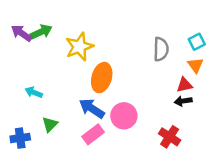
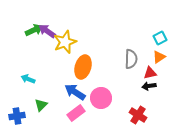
purple arrow: (21, 33) -> (47, 31), moved
gray semicircle: (161, 49) -> (131, 59), moved
orange triangle: (196, 65) -> (159, 57), turned 32

